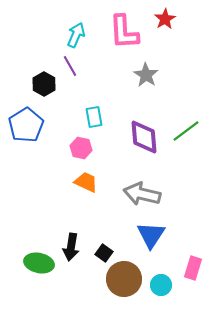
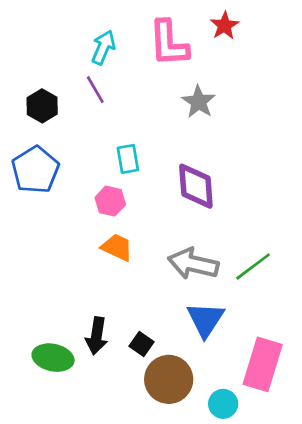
black hexagon: (44, 84) -> (42, 106), moved
green line: (186, 131) -> (253, 266), moved
pink rectangle: (193, 268) -> (263, 364), size x1.6
cyan circle: (161, 285) -> (223, 404), moved

